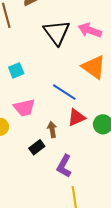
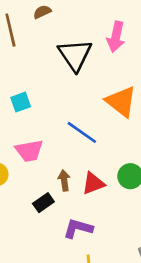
pink arrow: (90, 30) -> (116, 37), moved, turned -100
red triangle: (77, 117) -> (93, 183), moved
purple L-shape: (64, 166) -> (78, 228), turned 75

